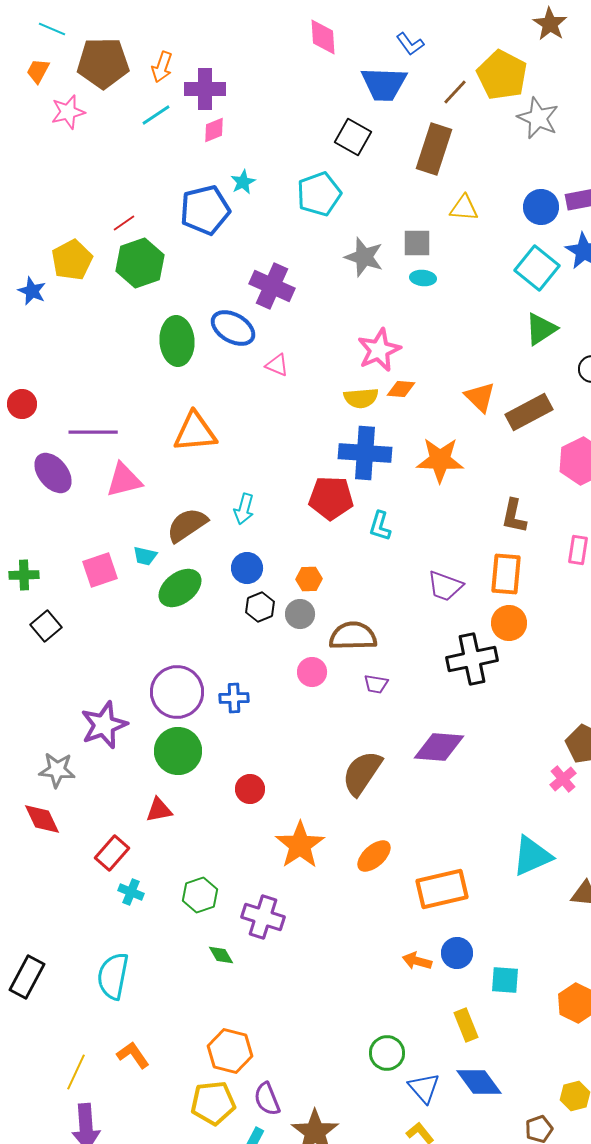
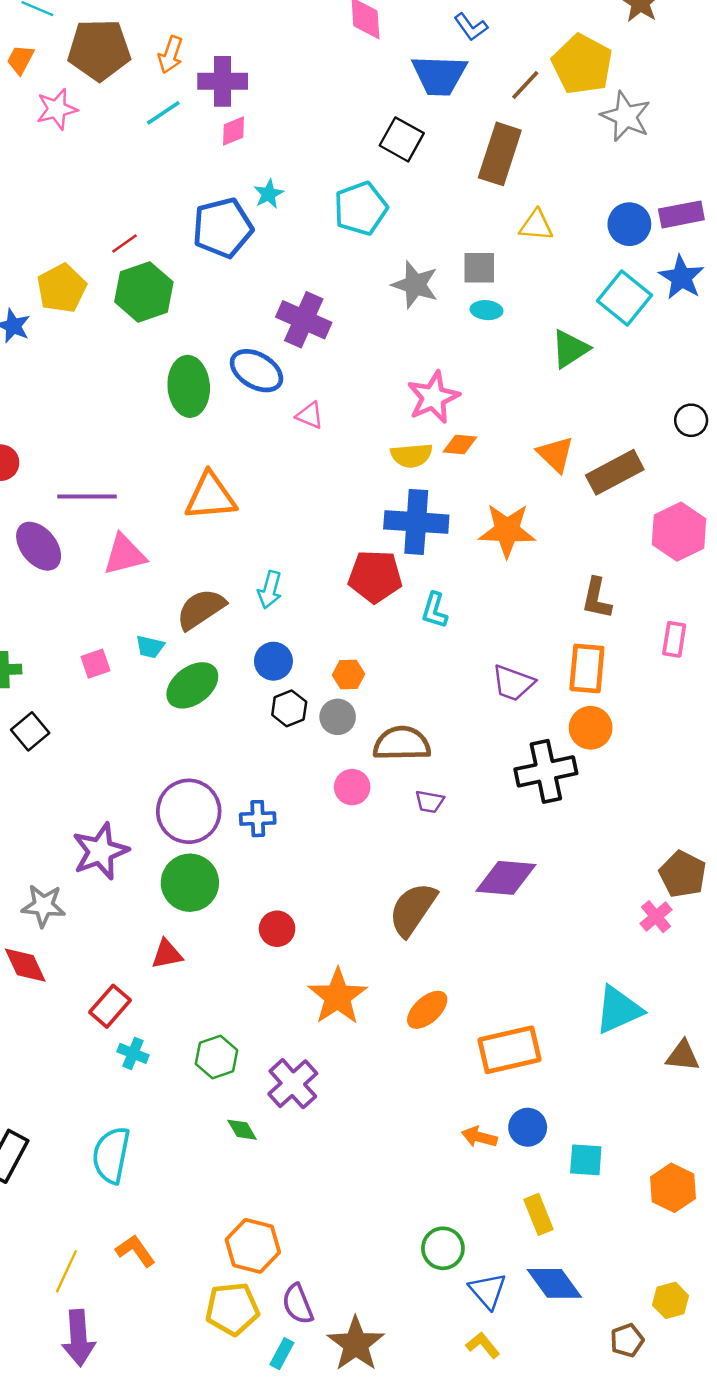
green triangle: (541, 329) -> (570, 349), moved
pink square: (100, 570) -> (95, 664), size x0.7
purple cross: (263, 917) -> (293, 1084), turned 30

